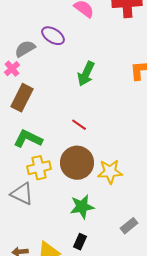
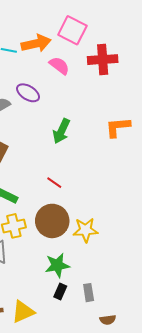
gray rectangle: (129, 226) -> (89, 293), moved, turned -60
black rectangle: (80, 242) -> (60, 292), moved

